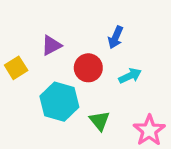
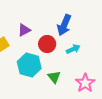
blue arrow: (116, 37) -> (64, 25), size x1.5

